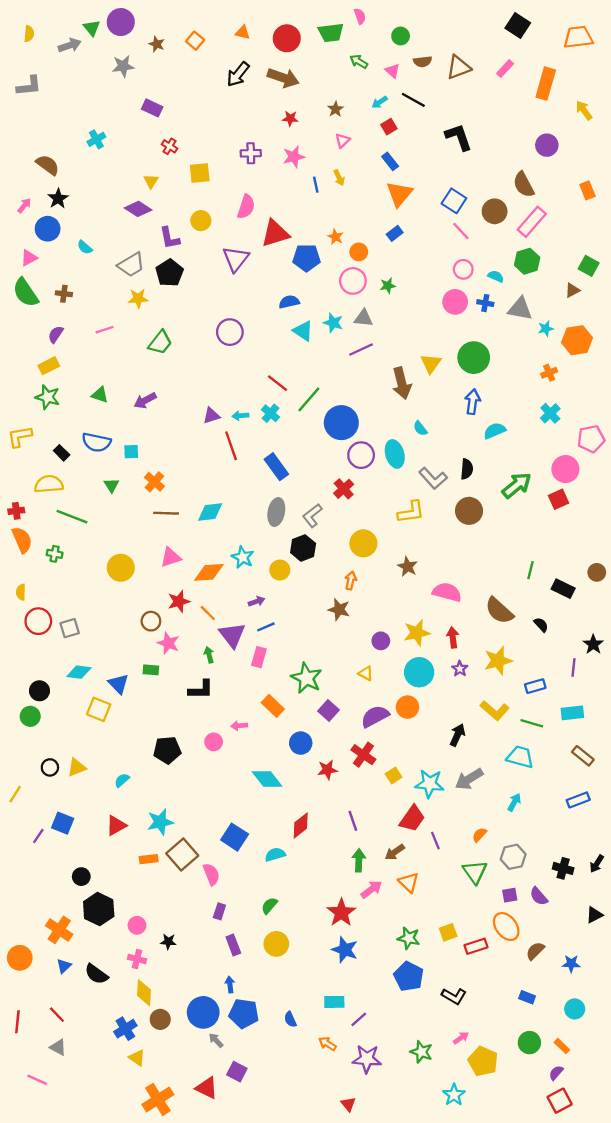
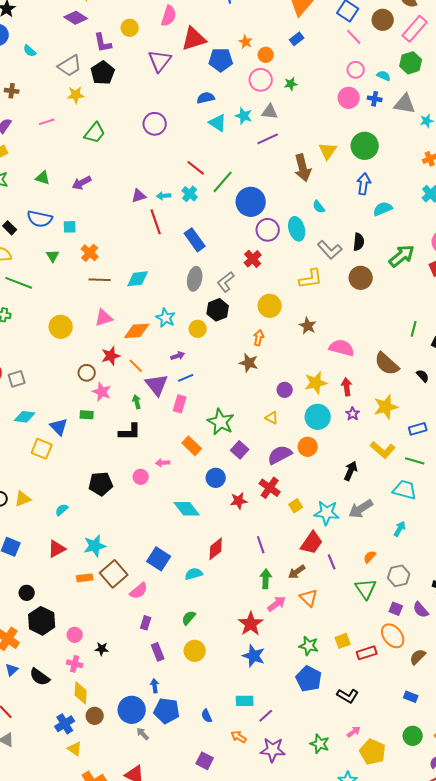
pink semicircle: (211, 874) -> (139, 591), turned 72
purple square: (510, 895) -> (396, 609), turned 32
purple square: (237, 1072) -> (205, 761), moved

